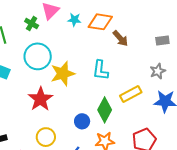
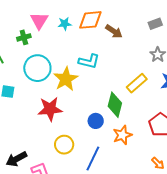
green cross: (32, 23) -> (24, 37), turned -32
cyan L-shape: (100, 70) -> (89, 61), moved, turned -70
red star: (40, 99) -> (50, 109), turned -30

